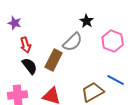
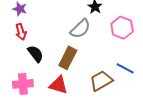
red arrow: (26, 45) -> (21, 32), moved
brown rectangle: (54, 60) -> (68, 58), moved

